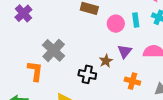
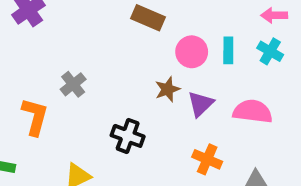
gray cross: (54, 50) -> (73, 84), size x0.6
brown star: (106, 61) -> (167, 89), moved

